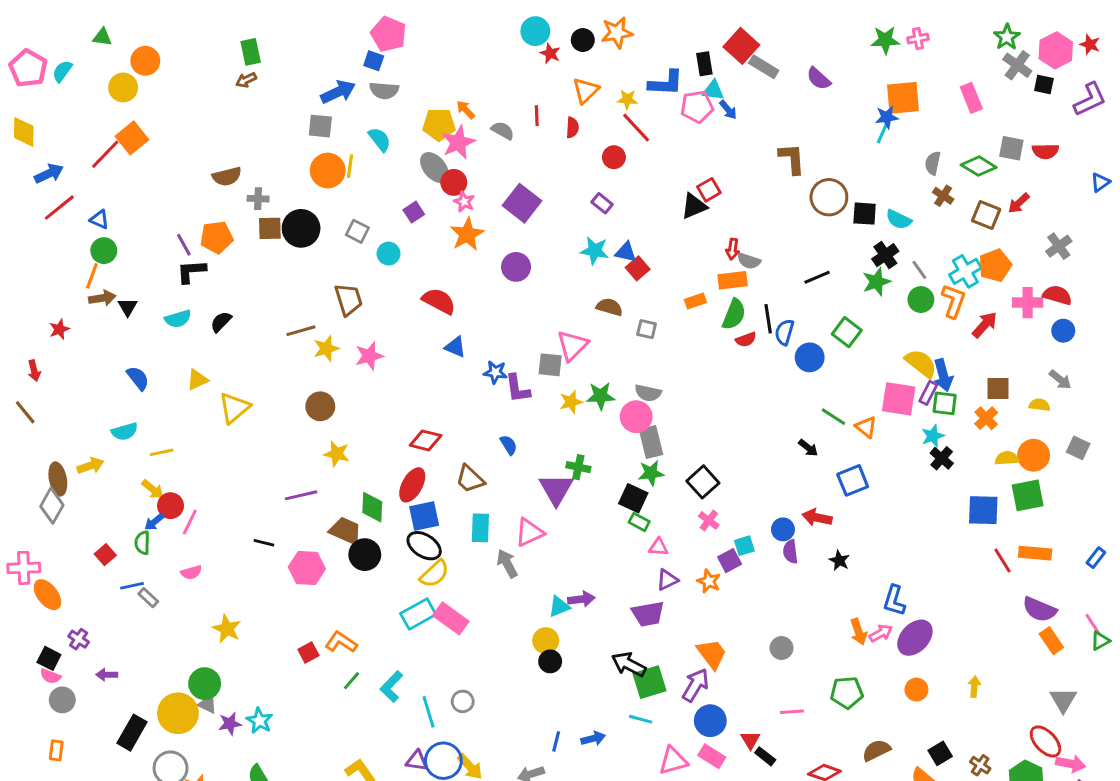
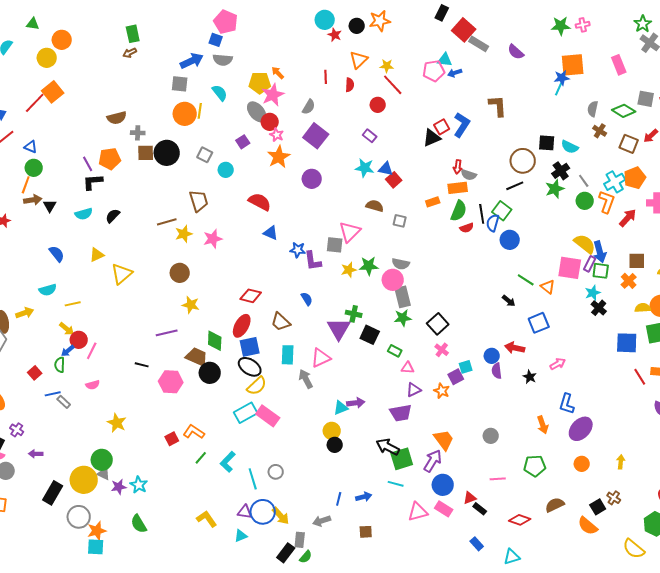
black rectangle: (704, 64) -> (442, 13), moved, turned 35
blue L-shape: (666, 83) -> (462, 125), moved, turned -60
blue arrow: (728, 110) -> (455, 73), turned 112
gray semicircle: (503, 130) -> (309, 107), moved, turned 91
brown circle: (829, 197) -> (523, 161), moved
green square: (847, 332) -> (502, 211), moved
black square: (633, 498) -> (370, 335), moved
pink arrow: (881, 633) -> (558, 364), moved
red triangle: (750, 740) -> (470, 498), turned 40
brown cross: (980, 765) -> (614, 498), moved

